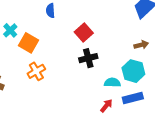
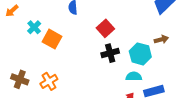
orange cross: (36, 71) -> (49, 81), moved
cyan hexagon: (133, 71) -> (140, 54), moved

